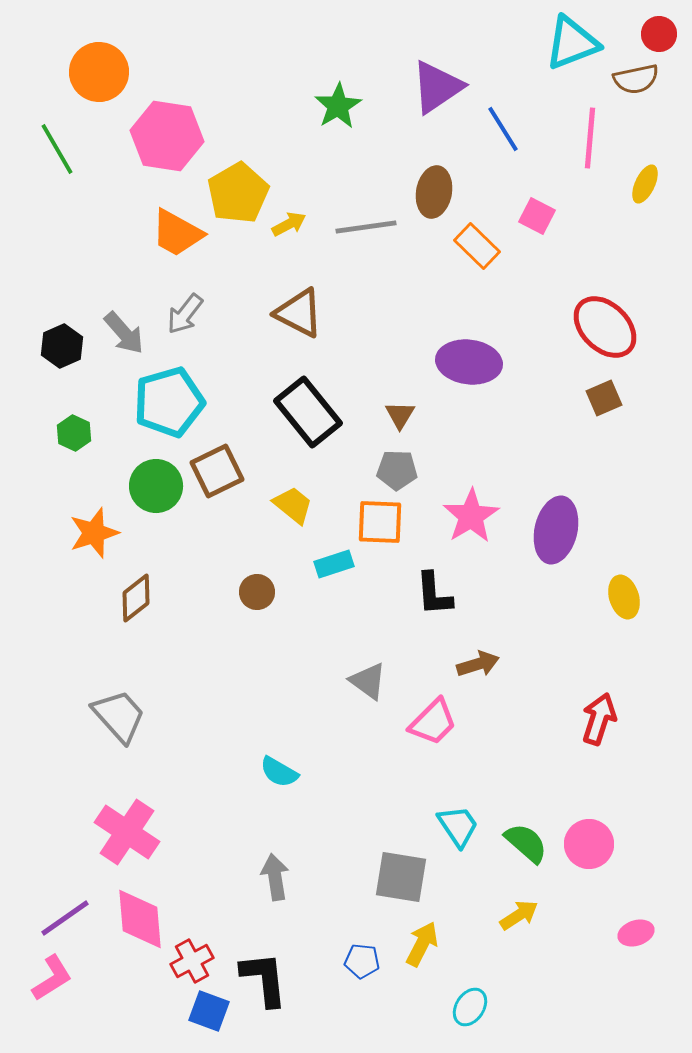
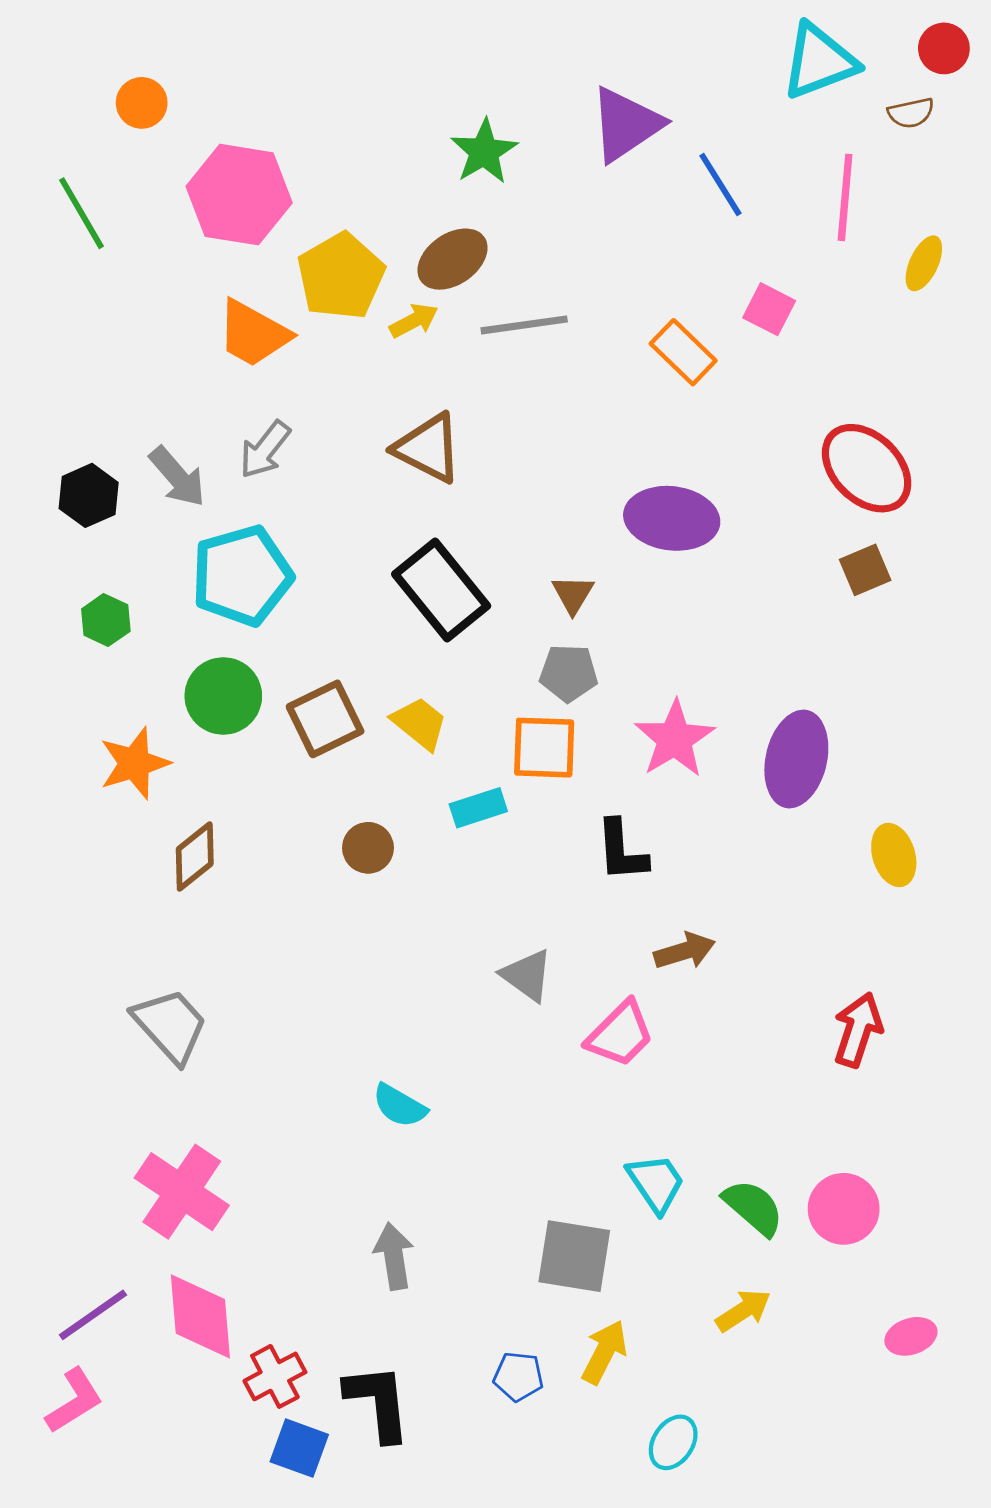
orange circle: (99, 72) -> (142, 103), size x0.6
brown semicircle: (636, 79) -> (911, 113), size x0.7
brown ellipse: (434, 192) -> (453, 259), moved, turned 45
brown square: (217, 471) -> (325, 719), moved

